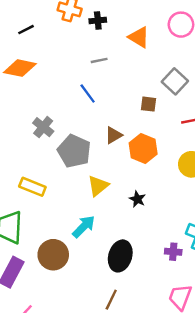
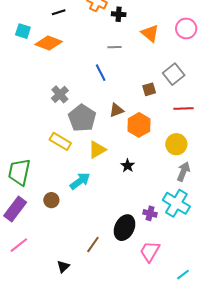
brown square: (148, 104) -> (149, 89), turned -32
yellow rectangle: (32, 187) -> (60, 141), moved
brown circle: (53, 255) -> (51, 200), size x0.6
black ellipse: (120, 256) -> (125, 228), moved

